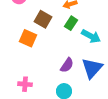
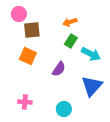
brown square: (43, 19) -> (32, 30), moved, turned -36
purple semicircle: (67, 65) -> (59, 69), moved

